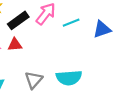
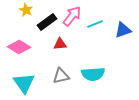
red triangle: (15, 45) -> (60, 44), moved
gray triangle: (34, 80) -> (61, 76), turned 36

